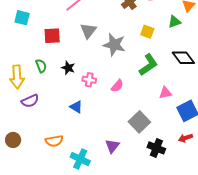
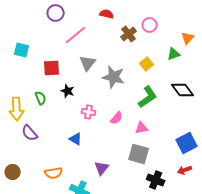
yellow square: (147, 32) -> (147, 64), turned 32
black star: (68, 68) -> (68, 91), moved
pink triangle: (165, 93) -> (142, 128), moved
purple semicircle: (30, 101) -> (30, 133), turned 72
gray square: (139, 122) -> (139, 154), turned -30
purple triangle: (112, 146) -> (102, 168), moved

